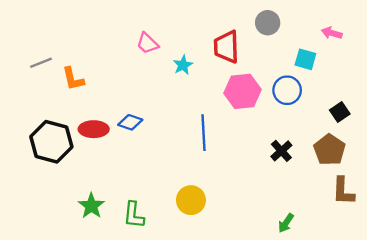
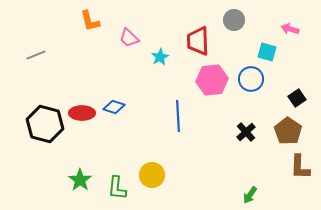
orange L-shape: (73, 79) -> (90, 21), moved
yellow circle: (191, 200) -> (152, 175), moved

